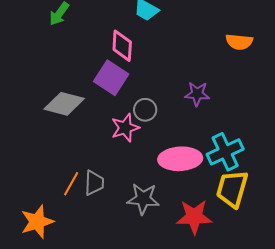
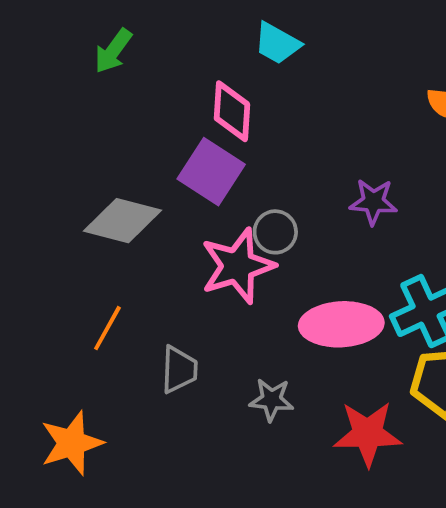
pink star: (125, 128) -> (238, 266), size x1.4
orange line: (71, 184) -> (107, 328), moved
gray star: (143, 199) -> (272, 400), size x0.7

